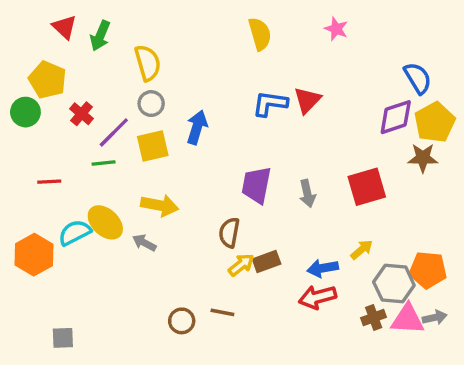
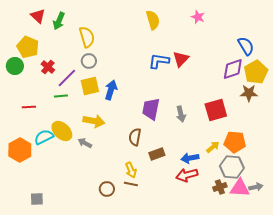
blue arrow: (197, 127) -> (111, 90), moved
yellow arrow: (241, 265) -> (131, 170), moved, turned 105
orange pentagon: (428, 270) -> (235, 142), moved

